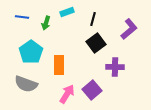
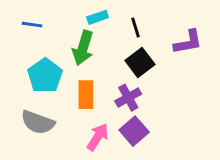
black line: (93, 19) -> (136, 27), turned -32
green arrow: (46, 23) -> (83, 48), moved, size x1.6
purple L-shape: (129, 29) -> (188, 42), turned 30
purple cross: (115, 67) -> (128, 98), moved, turned -30

